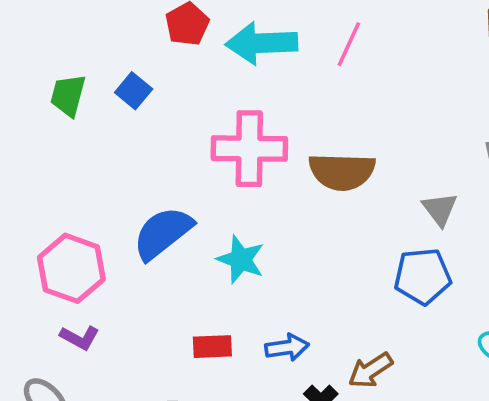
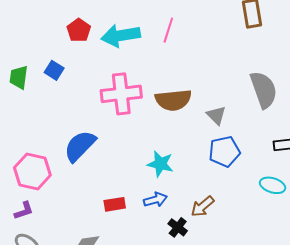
gray triangle: (440, 209) -> (216, 115), moved
cyan star: (241, 259) -> (160, 164), moved
purple L-shape: (80, 338) -> (24, 211), moved, turned -40

